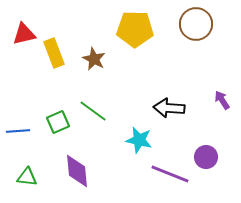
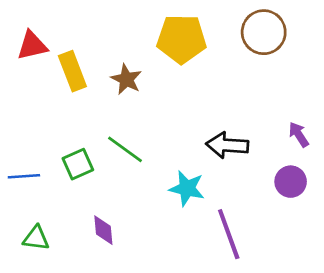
purple circle: (206, 157) -> (291, 182), moved
purple diamond: (77, 171) -> (103, 230), size x0.7
purple line: (170, 174) -> (229, 234), turned 48

